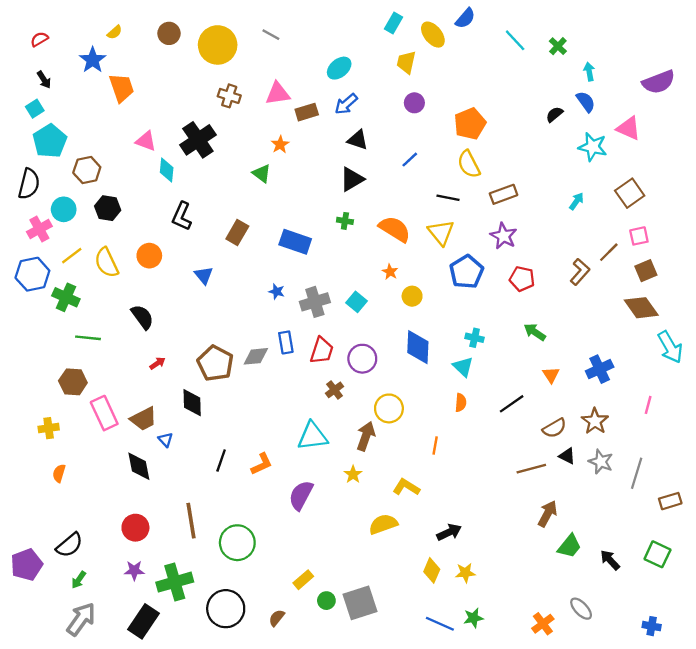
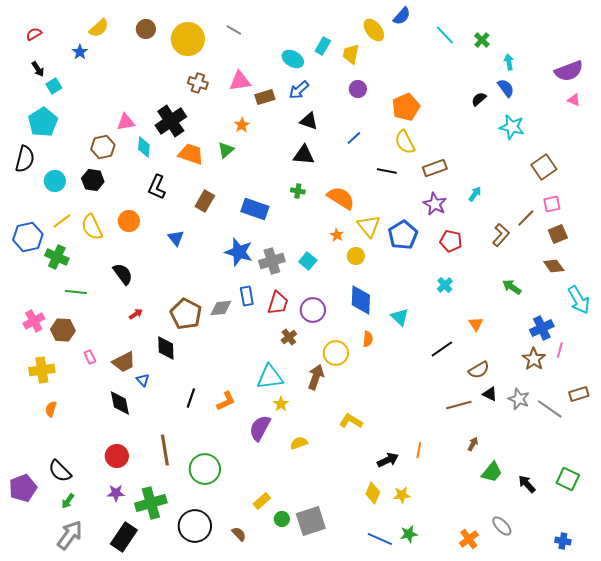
cyan rectangle: (394, 23) -> (323, 46), moved
yellow semicircle: (115, 32) -> (99, 28), size x1.5
blue star: (93, 60) -> (80, 52), size x0.7
cyan ellipse: (339, 68) -> (293, 59), turned 70
orange trapezoid: (122, 88) -> (191, 154), moved, turned -52
cyan square: (35, 109) -> (54, 86), moved
pink triangle: (629, 128) -> (574, 100), moved, size x0.6
pink triangle: (146, 141) -> (126, 122), turned -30
brown hexagon: (87, 170) -> (103, 147), moved
green triangle: (262, 173) -> (226, 150), turned 42
black triangle: (352, 179) -> (304, 155), turned 35
cyan arrow: (576, 201) -> (475, 194), moved
pink cross: (39, 229) -> (34, 321), moved
yellow triangle: (441, 232) -> (369, 226), moved
blue star: (277, 292) -> (239, 252), size x2.0
brown diamond: (641, 308) -> (554, 266), size x0.7
green arrow: (535, 332) -> (512, 287), moved
cyan cross: (475, 338) -> (445, 285), moved, turned 35
blue cross: (600, 369) -> (542, 328), moved
orange semicircle: (461, 403) -> (368, 339), moved
pink rectangle: (104, 413) -> (90, 357), size x0.5
brown star: (595, 421) -> (534, 359), moved
yellow cross: (49, 428) -> (42, 370), size x1.4
orange line: (435, 445) -> (419, 450), moved
gray line: (637, 473) -> (550, 409), turned -72
yellow star: (353, 474) -> (281, 404), moved
brown rectangle: (670, 501) -> (579, 394), moved
brown arrow: (547, 514) -> (473, 444), size x0.6
yellow semicircle: (383, 524) -> (299, 443), moved, size x0.7
black semicircle: (69, 545) -> (60, 471), turned 85
brown semicircle: (277, 618) -> (239, 534), turned 98

